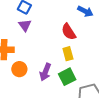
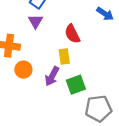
red semicircle: (69, 32) -> (72, 34), moved
yellow rectangle: (68, 54) -> (64, 57), moved

